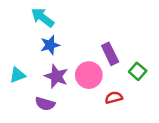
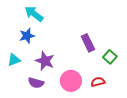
blue star: (50, 45) -> (27, 36), moved
pink circle: (89, 75) -> (71, 81), moved
red semicircle: (114, 98) -> (98, 82), moved

